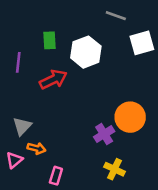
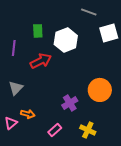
gray triangle: (22, 126) -> (16, 88), moved
purple cross: (104, 134) -> (70, 103), moved
pink rectangle: (56, 176) -> (55, 130), moved, turned 32

